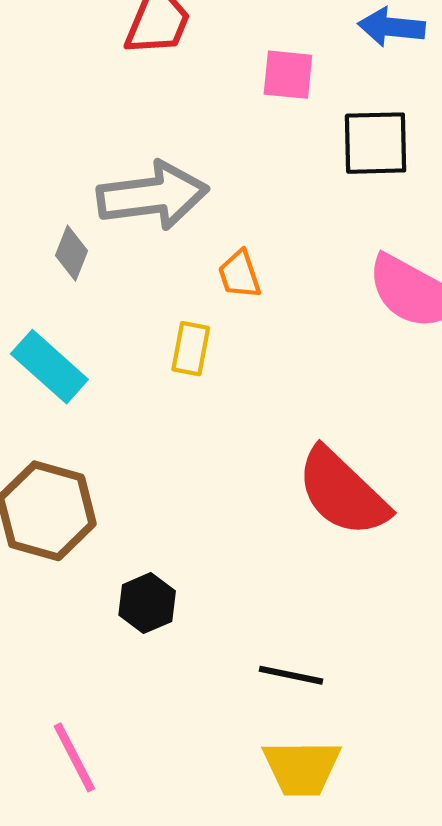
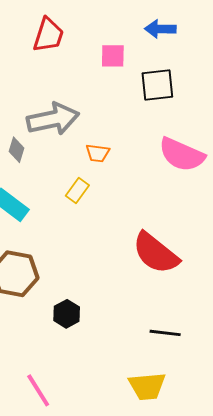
orange trapezoid: (239, 274) -> (98, 153), turned -60
yellow rectangle: (191, 349) -> (77, 191), turned 30
black line: (291, 675) -> (165, 333), moved

